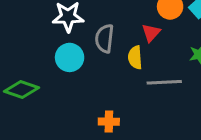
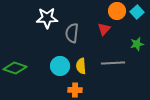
cyan circle: (70, 57) -> (60, 66), moved
yellow semicircle: (135, 57) -> (81, 66), moved

